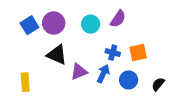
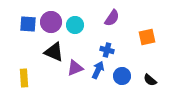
cyan circle: (91, 24) -> (75, 25), moved
blue square: (29, 25) -> (28, 24), turned 36
orange square: (138, 53) -> (147, 37), moved
black semicircle: (158, 84) -> (150, 80), turned -88

